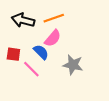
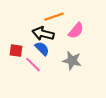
black arrow: (23, 20) -> (43, 34), moved
pink semicircle: (53, 38) -> (76, 31), moved

